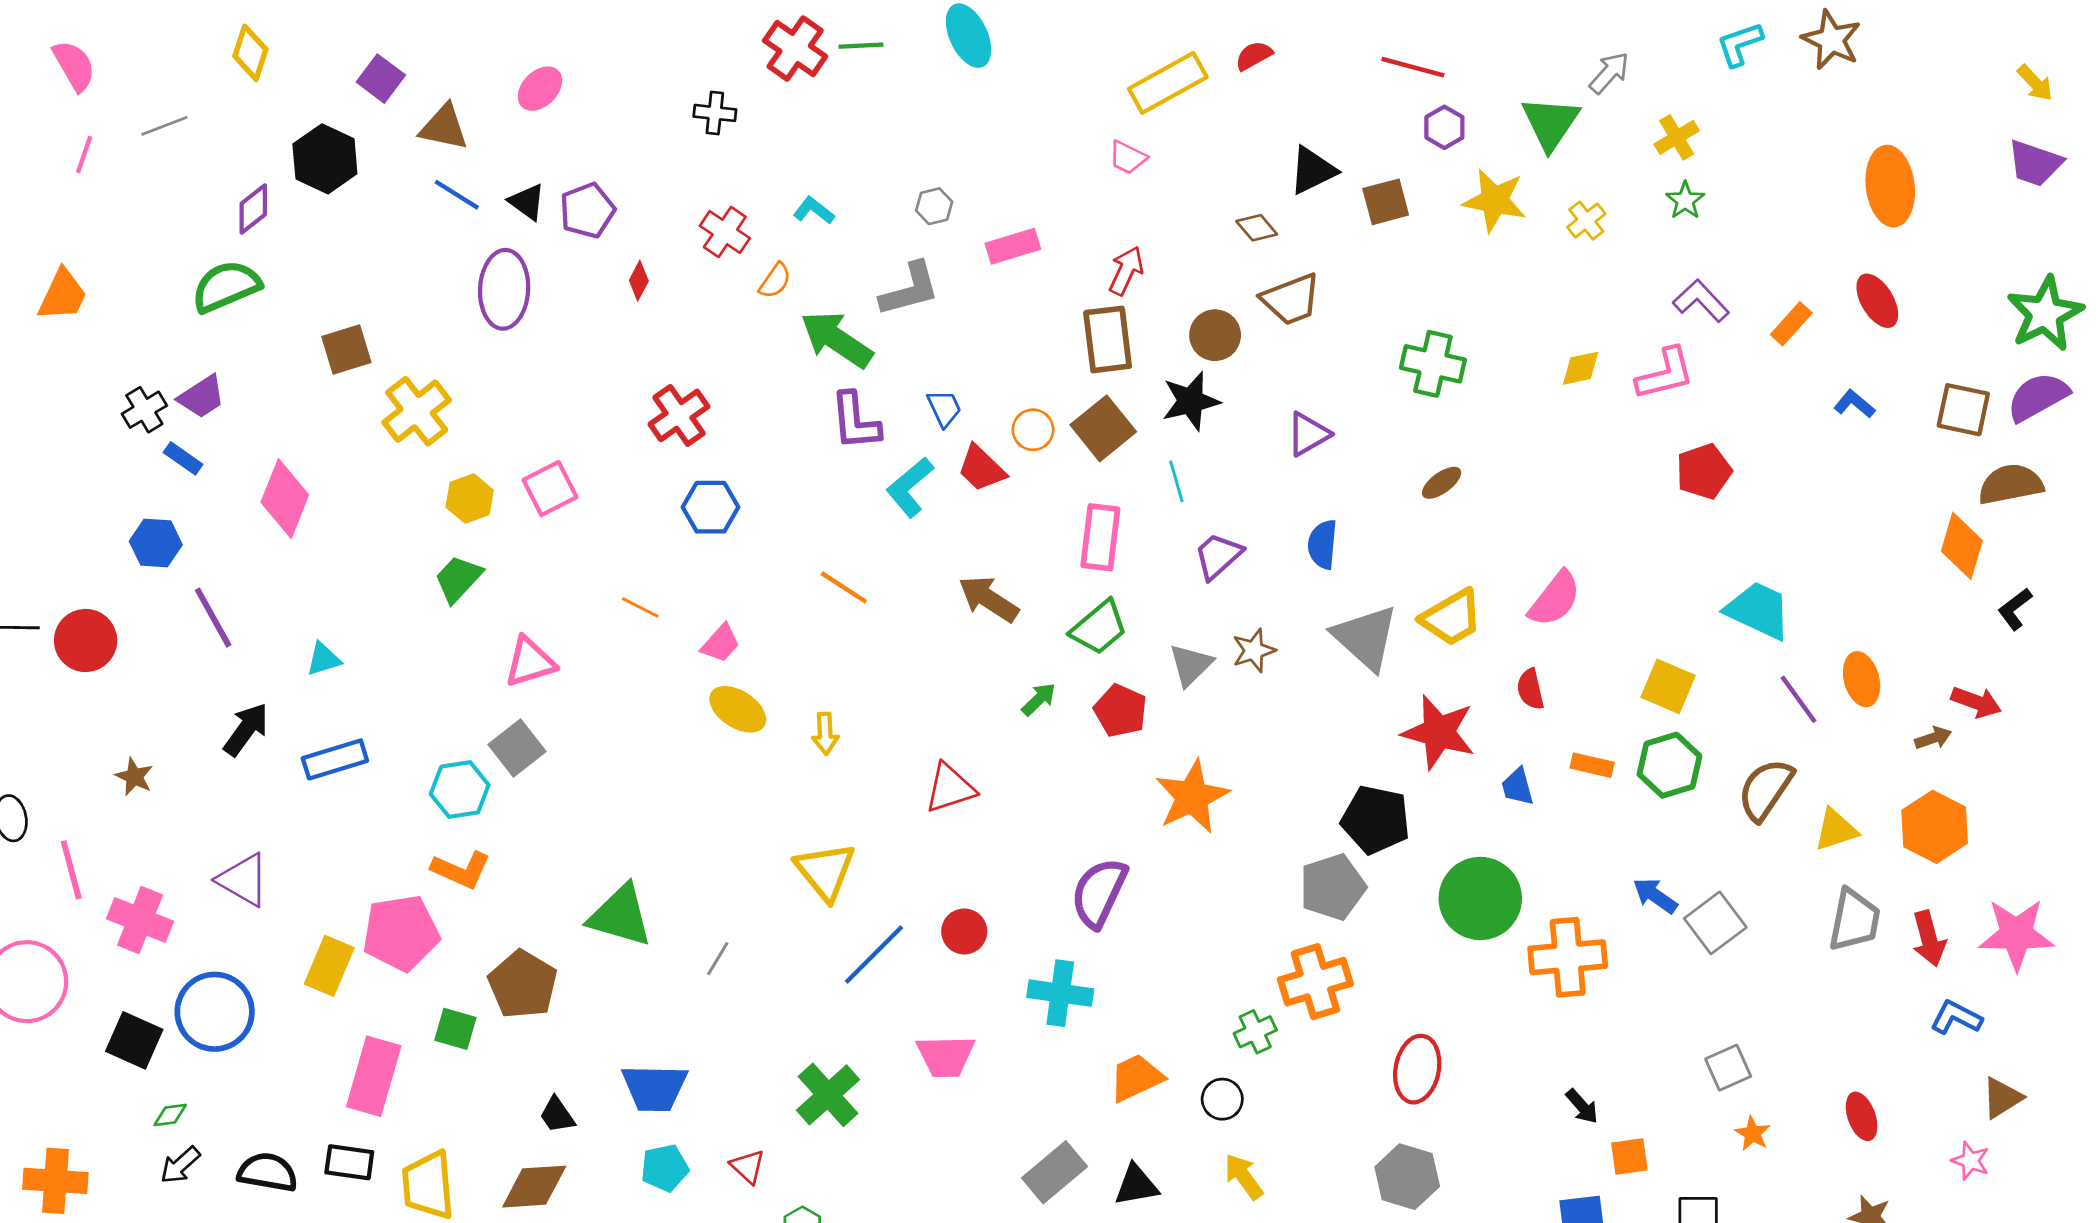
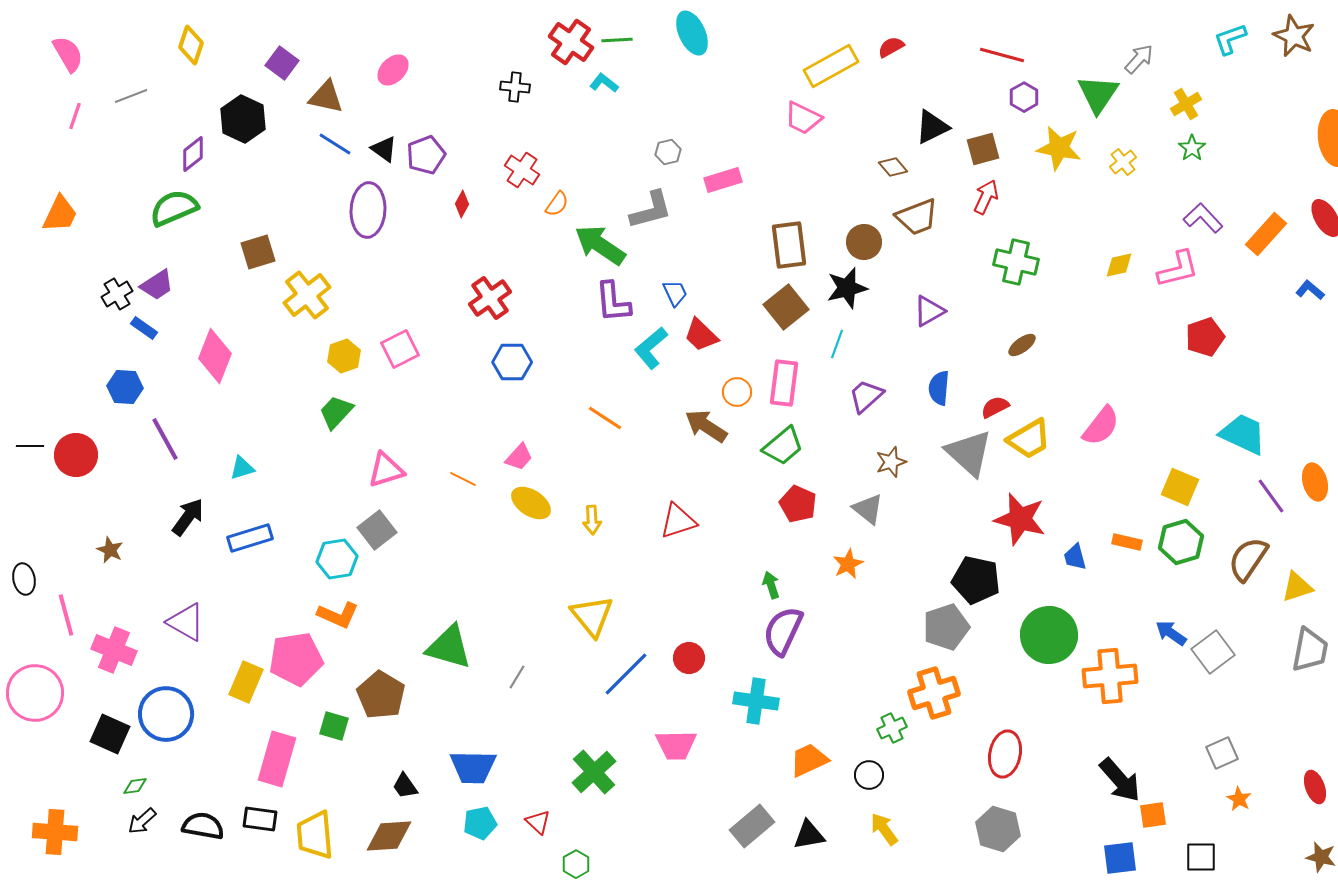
pink trapezoid: (1128, 157) -> (803, 118), size x1.4
cyan L-shape: (814, 210) -> (604, 83), moved
red arrow: (1126, 271) -> (986, 197), moved
orange rectangle: (1791, 324) -> (1266, 234), size x1.4
orange circle: (1033, 430) -> (737, 392), moved
cyan line: (1176, 481) -> (837, 344), turned 36
orange line: (640, 608) -> (463, 479), moved
gray triangle: (1191, 665) -> (868, 509), moved, turned -36
red semicircle: (1530, 689) -> (995, 407), moved, turned 76
green arrow: (1039, 699) -> (771, 585), moved, turned -64
red triangle: (950, 788) -> (678, 521), moved
orange star: (1192, 797) -> (848, 564), size x0.6
black arrow: (1582, 1106) -> (1120, 780), size x1.8

